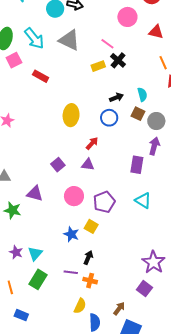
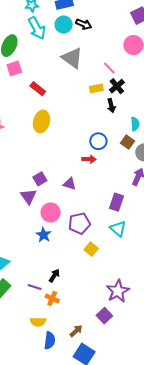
cyan arrow: (34, 38) -> (37, 28), moved
black arrow: (116, 97) -> (111, 106), moved, turned 88
yellow ellipse: (71, 115) -> (42, 122), moved
red arrow: (92, 143) -> (89, 159), moved, turned 40
purple rectangle: (137, 165) -> (117, 202), moved
purple triangle: (35, 194) -> (28, 196), moved, turned 30
yellow square: (91, 226) -> (91, 249), moved
blue star: (71, 234) -> (44, 235), moved
yellow semicircle: (80, 306) -> (38, 322), turned 56

